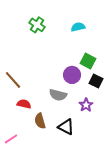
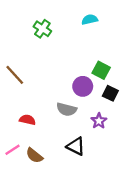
cyan semicircle: (78, 27) -> (90, 20), moved
brown line: (13, 80) -> (15, 75), moved
brown semicircle: (40, 121) -> (34, 155), moved, turned -35
pink line: (11, 139) -> (12, 150), moved

